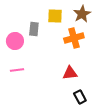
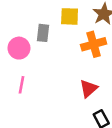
pink line: (17, 70) -> (21, 85), turned -72
red triangle: (70, 73) -> (89, 89), turned -35

